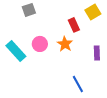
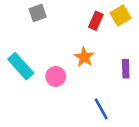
red rectangle: (74, 25) -> (96, 21), moved, turned 48
pink circle: (40, 44) -> (56, 76), moved

